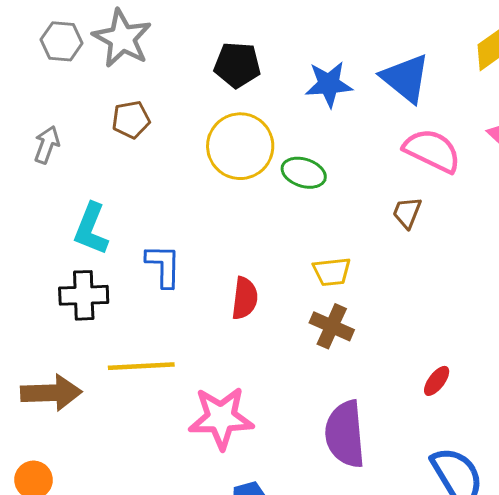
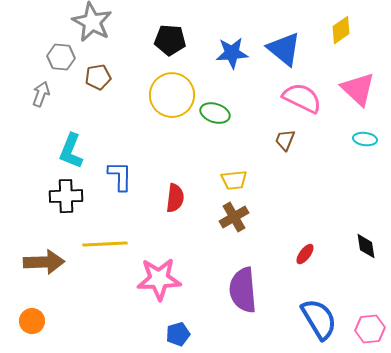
gray hexagon: (62, 41) -> (61, 57), moved
brown cross: (332, 326) -> (234, 217), turned 36

